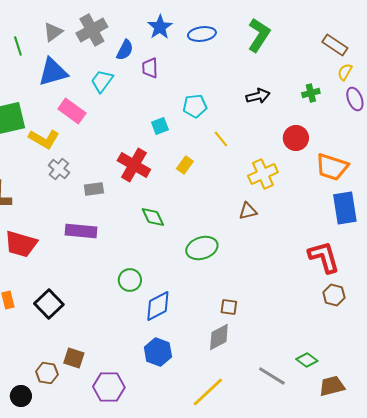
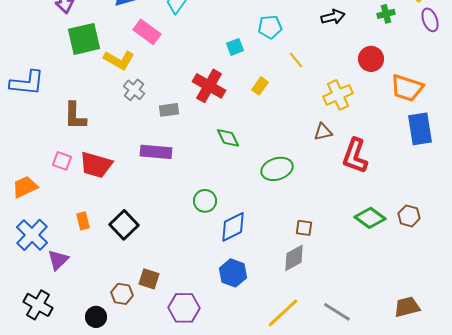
red L-shape: (324, 257) -> (355, 156), moved, turned -144
green diamond: (307, 360) -> (370, 218), moved, size x1.4
gray line: (272, 376) -> (337, 312), moved

